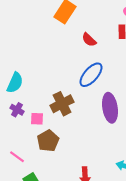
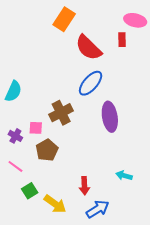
red semicircle: (89, 40) -> (88, 48), size x1.8
purple cross: (17, 110) -> (15, 136), moved

